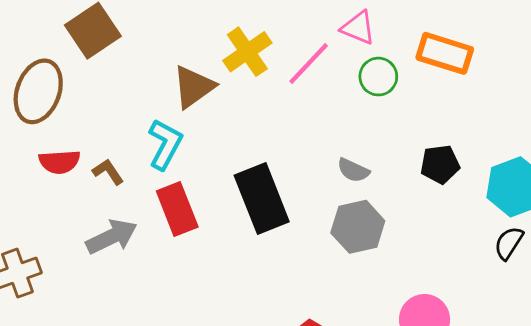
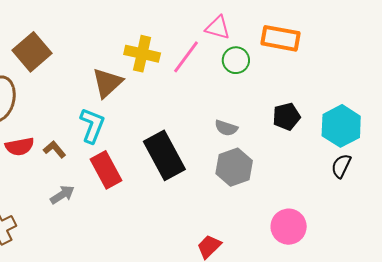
yellow cross: (247, 52) -> (142, 54), turned -36
gray arrow: (112, 237) -> (62, 195), size x0.7

